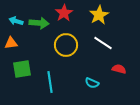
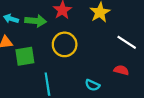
white line: (103, 43) -> (127, 42), moved
green square: (22, 69) -> (25, 56), moved

